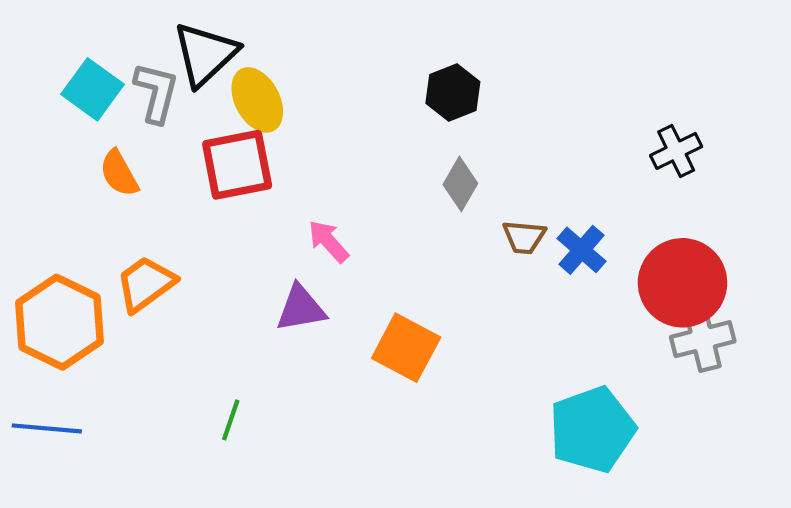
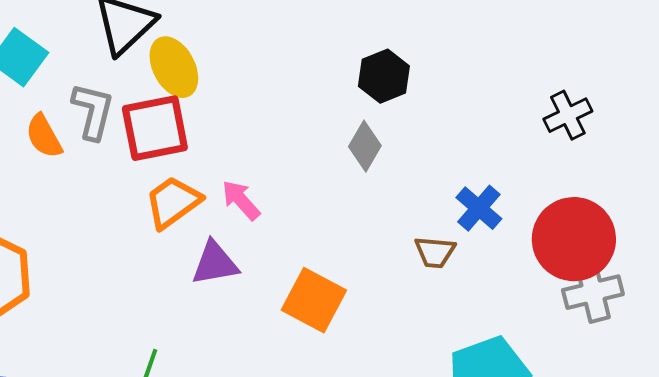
gray L-shape: (156, 92) -> (93, 111), moved
black hexagon: (453, 92) -> (384, 76), moved
brown trapezoid: (524, 237) -> (435, 252), moved
orange trapezoid: (146, 284) -> (173, 202), moved

